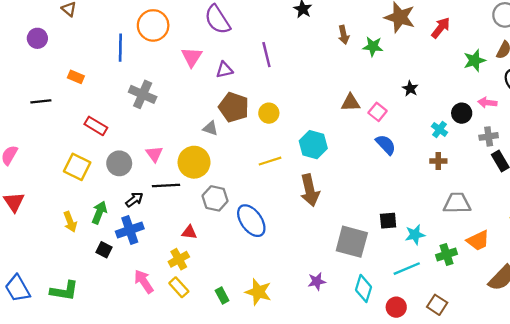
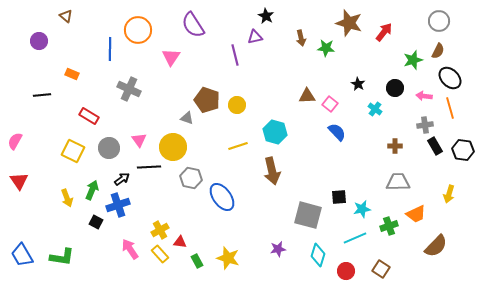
purple triangle: (224, 70) -> (255, 37), moved
black circle: (462, 113) -> (395, 88), moved
cyan cross: (439, 129) -> (375, 109), moved
brown cross: (438, 161) -> (395, 146), moved
red triangle: (189, 232) -> (180, 242), moved

